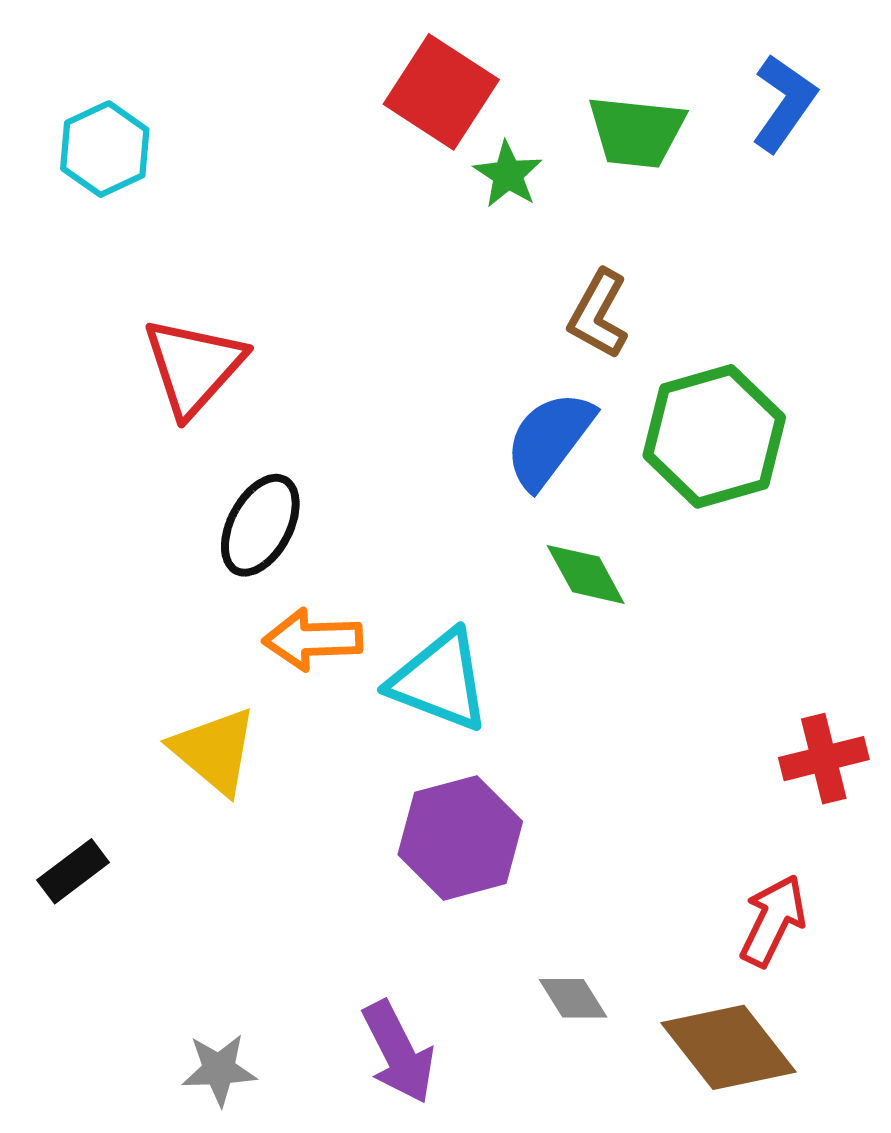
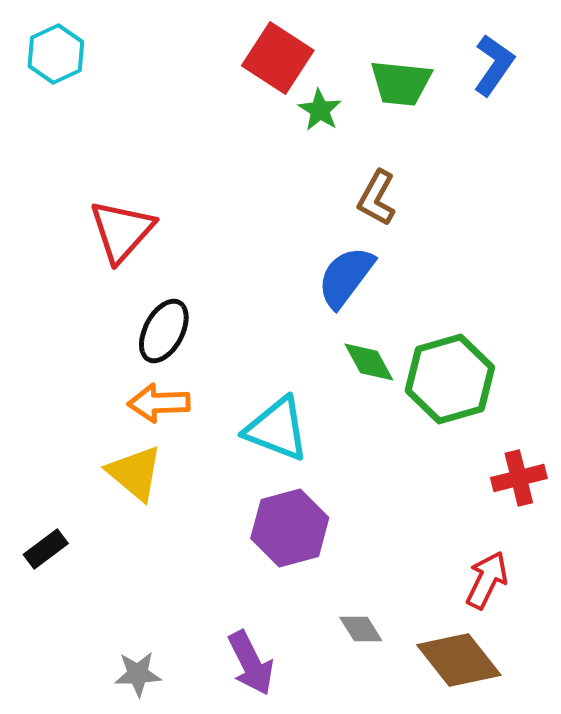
cyan hexagon: (105, 149) -> (56, 54), moved
green hexagon: (714, 436) -> (450, 379), moved
orange arrow: (313, 640) -> (159, 403), moved

